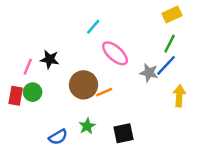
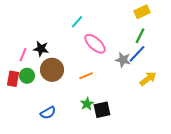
brown circle: (84, 85) -> (52, 70), moved
yellow arrow: (179, 96) -> (148, 79), turned 48
green star: (87, 126) -> (87, 104), moved

